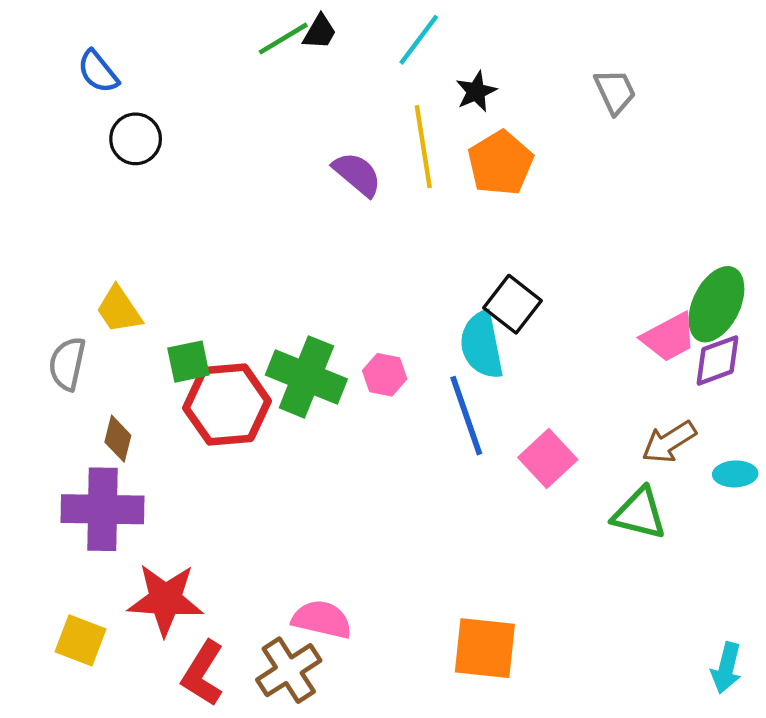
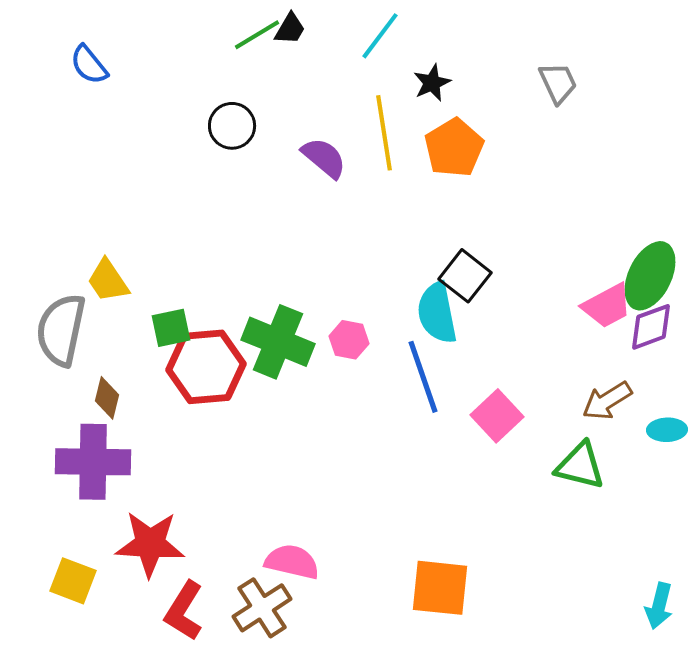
black circle: (136, 139) -> (232, 126), moved
gray semicircle: (67, 364) -> (61, 330), size x1.5

